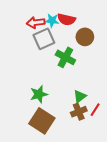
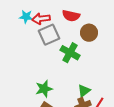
cyan star: (52, 20) -> (26, 17), moved

